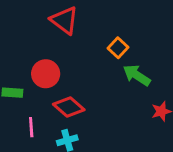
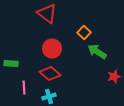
red circle: (46, 74) -> (52, 48), moved

